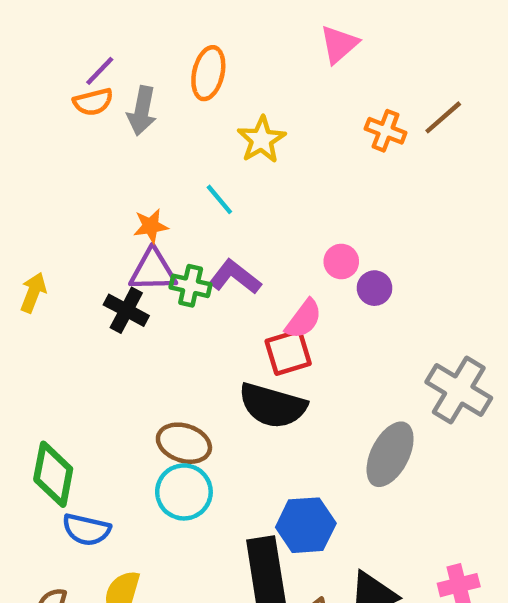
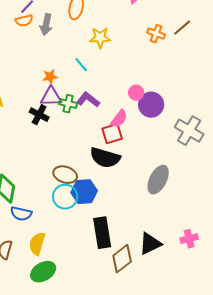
yellow star: (261, 140) -> (100, 38), turned 30
purple circle: (375, 288) -> (151, 105), size x1.6
gray cross: (459, 390) -> (189, 131), moved
blue hexagon: (306, 525) -> (84, 192), moved

